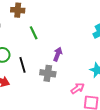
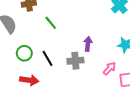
purple arrow: (58, 54) -> (88, 44), moved

